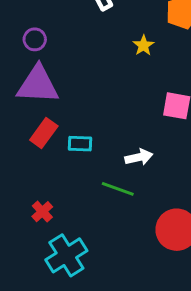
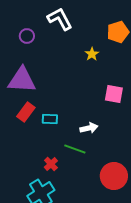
purple circle: (35, 39) -> (27, 36), moved
red cross: (42, 212) -> (51, 164), moved

